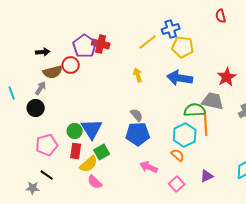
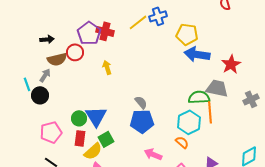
blue cross: (171, 29) -> (158, 16), moved
yellow line: (148, 42) -> (138, 22), moved
yellow arrow: (138, 75) -> (107, 67), moved
blue arrow: (180, 78) -> (197, 54), moved
cyan line: (12, 93) -> (27, 84), moved

